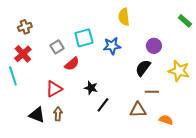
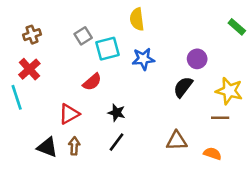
yellow semicircle: (124, 17) -> (137, 19), moved
gray square: (57, 47) -> (83, 36), moved
brown line: (152, 92) -> (220, 118), moved
black line: (103, 105) -> (116, 142), moved

